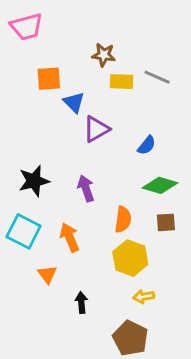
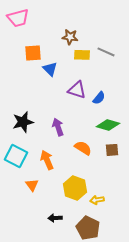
purple triangle: (96, 129) -> (77, 90), moved, turned 48
orange semicircle: (123, 219) -> (83, 148), turned -66
yellow hexagon: (130, 258) -> (75, 188), moved
black arrow: (81, 303) -> (55, 218), moved, turned -88

